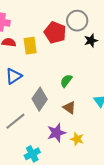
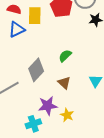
blue triangle: (14, 76) -> (17, 29), moved
cyan cross: (32, 154) -> (33, 124), moved

